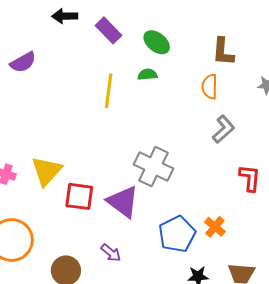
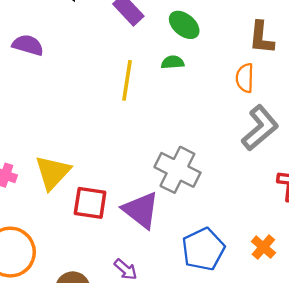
purple semicircle: (23, 62) -> (28, 45), turned -136
gray L-shape: (223, 129) -> (260, 128), size x1.4
orange cross: (215, 227) -> (263, 247), moved

